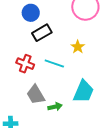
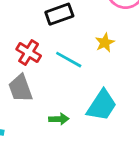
gray trapezoid: (36, 95) -> (20, 88), moved

